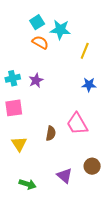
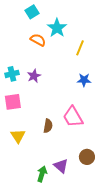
cyan square: (37, 22) -> (32, 12), moved
cyan star: (60, 30) -> (57, 28), turned 30
green arrow: (28, 184) -> (42, 174), moved, turned -91

